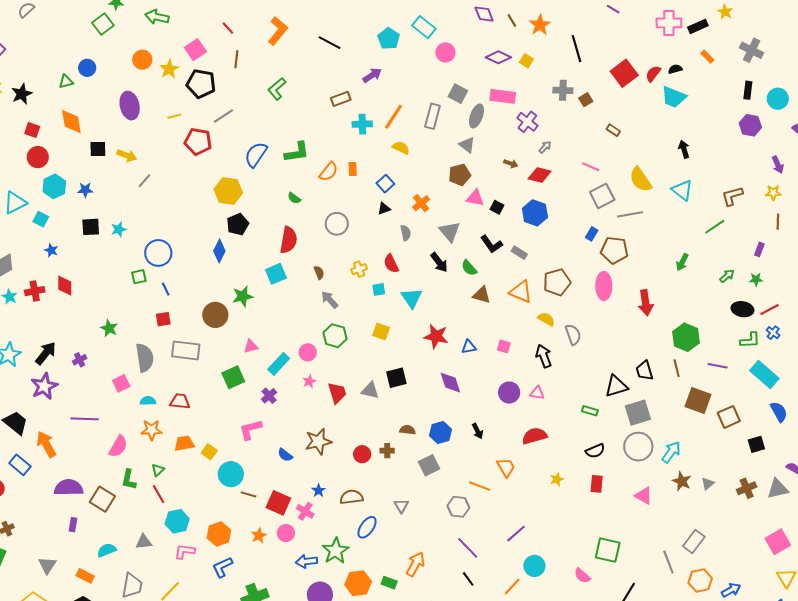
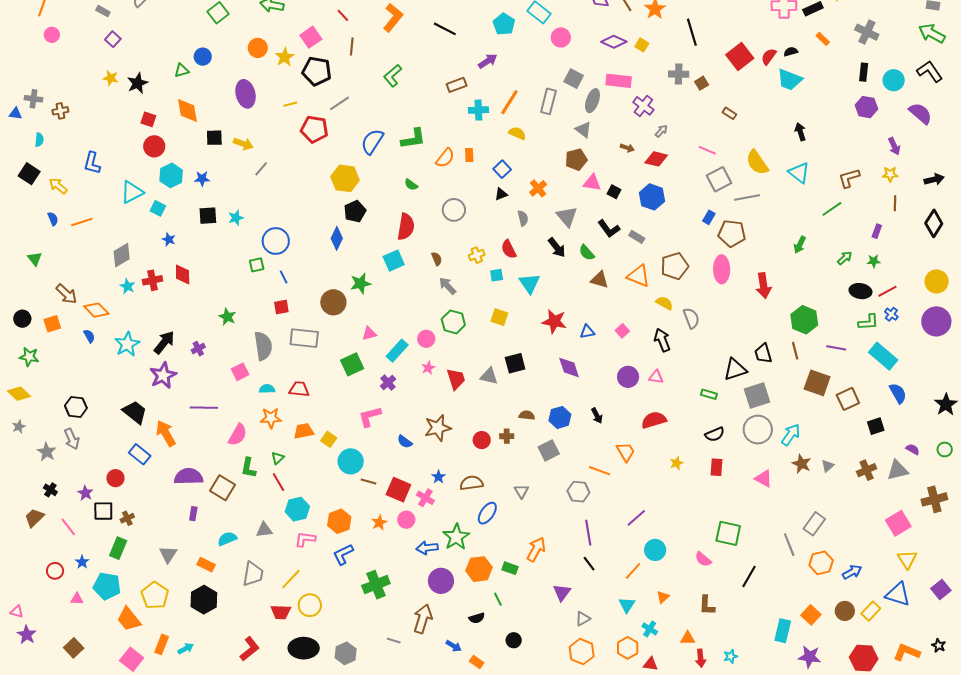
pink square: (504, 346) -> (622, 331), turned 32
purple line: (468, 548) -> (588, 533), turned 35

